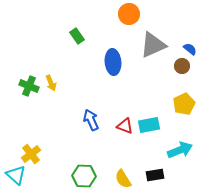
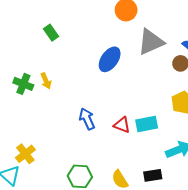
green rectangle: (77, 36) -> (51, 33), moved
blue ellipse: (113, 62) -> (110, 59), turned 40

